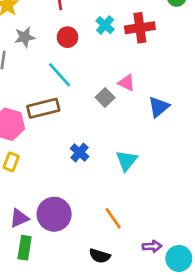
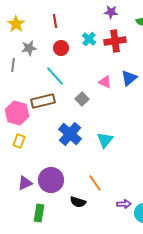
gray square: (105, 97) -> (82, 99), moved
blue triangle: (159, 107) -> (129, 78), moved
blue cross: (80, 152) -> (70, 134), size x1.6
green rectangle: (25, 248) -> (39, 213), moved
black semicircle: (100, 256) -> (78, 202), moved

